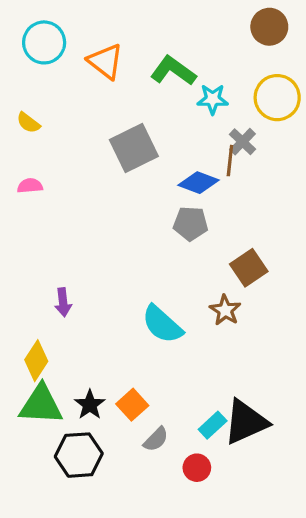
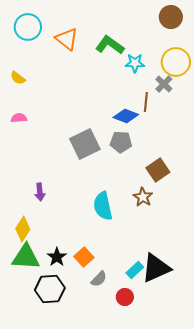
gray cross: (243, 142) -> (164, 84), moved
gray square: (134, 148) -> (85, 144), moved
cyan semicircle: (162, 324) -> (103, 206), turned 36

